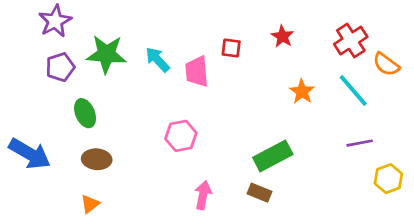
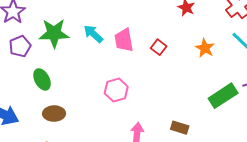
red square: (231, 48) -> (159, 47), moved, turned 35
green rectangle: (273, 156) -> (223, 96), moved

